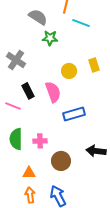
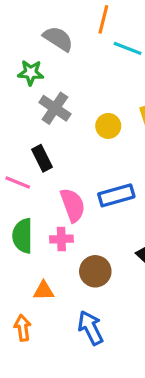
green star: (50, 38) -> (31, 73), moved
gray cross: (16, 60) -> (55, 108), moved
pink semicircle: (53, 92) -> (73, 205), moved
orange arrow: (30, 195) -> (23, 328), moved

